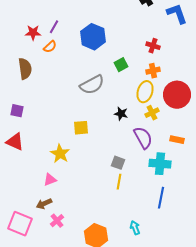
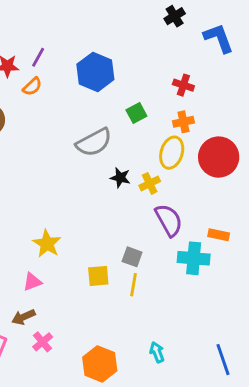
yellow cross: (152, 113) -> (150, 183), moved
black star: (121, 114) -> (120, 178), moved
yellow square: (81, 128) -> (98, 276), moved
orange rectangle: (177, 140) -> (219, 235), moved
blue line: (161, 198) -> (223, 360), moved, turned -30

